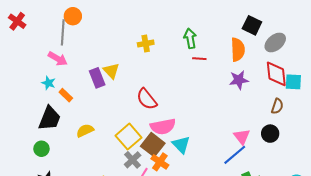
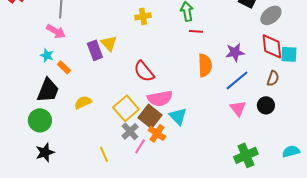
orange semicircle: (238, 50) -> (205, 65), moved
green circle: (41, 149) -> (40, 120), size x1.5
blue line: (235, 155) -> (237, 80), moved

